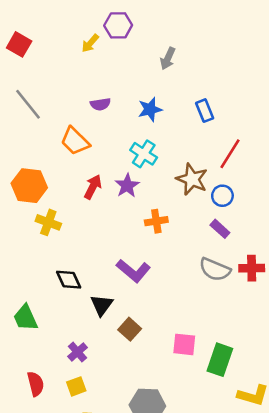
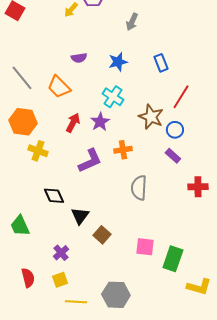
gray line: (28, 104) -> (22, 78), moved
gray semicircle: (215, 269) -> (139, 188), moved, turned 70
purple L-shape: (133, 271) -> (90, 161), moved, turned -64

